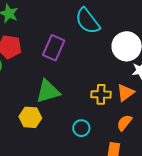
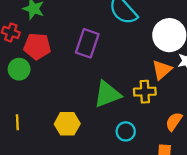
green triangle: (48, 91) -> (107, 94), moved
orange triangle: (125, 93) -> (162, 70), moved

